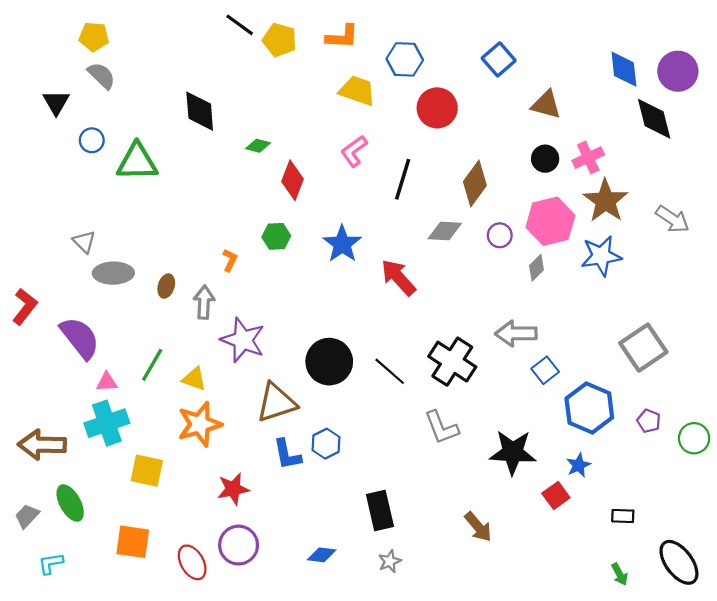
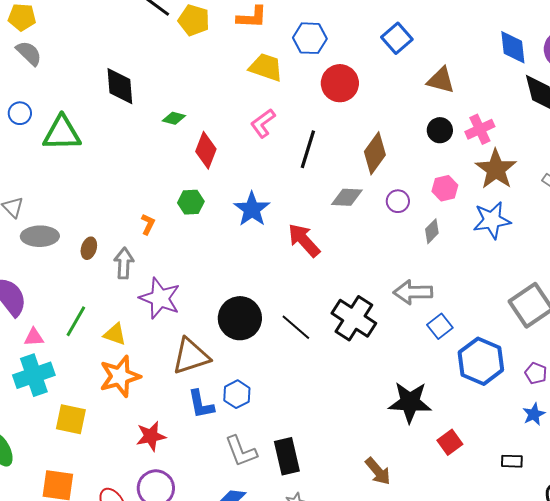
pink hexagon: (550, 221) -> (445, 188), size x0.6
gray L-shape: (441, 427) -> (241, 451), moved
blue star: (579, 465) -> (534, 414), moved

